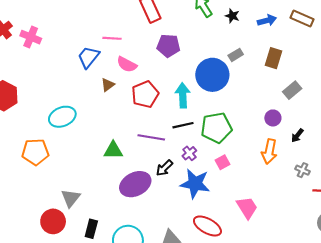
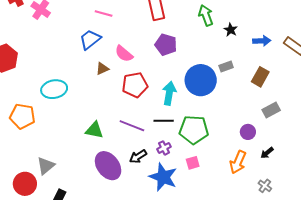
pink line: (112, 38) -> (104, 14), moved
purple ellipse: (135, 184) -> (108, 166), turned 68

